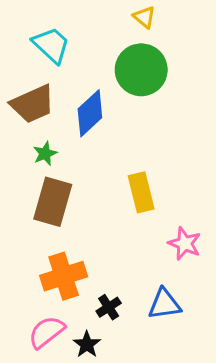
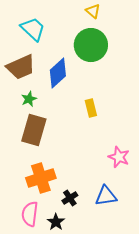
yellow rectangle: (141, 192) -> (91, 108), moved, size x0.7
pink semicircle: (47, 332) -> (30, 214), turned -45

